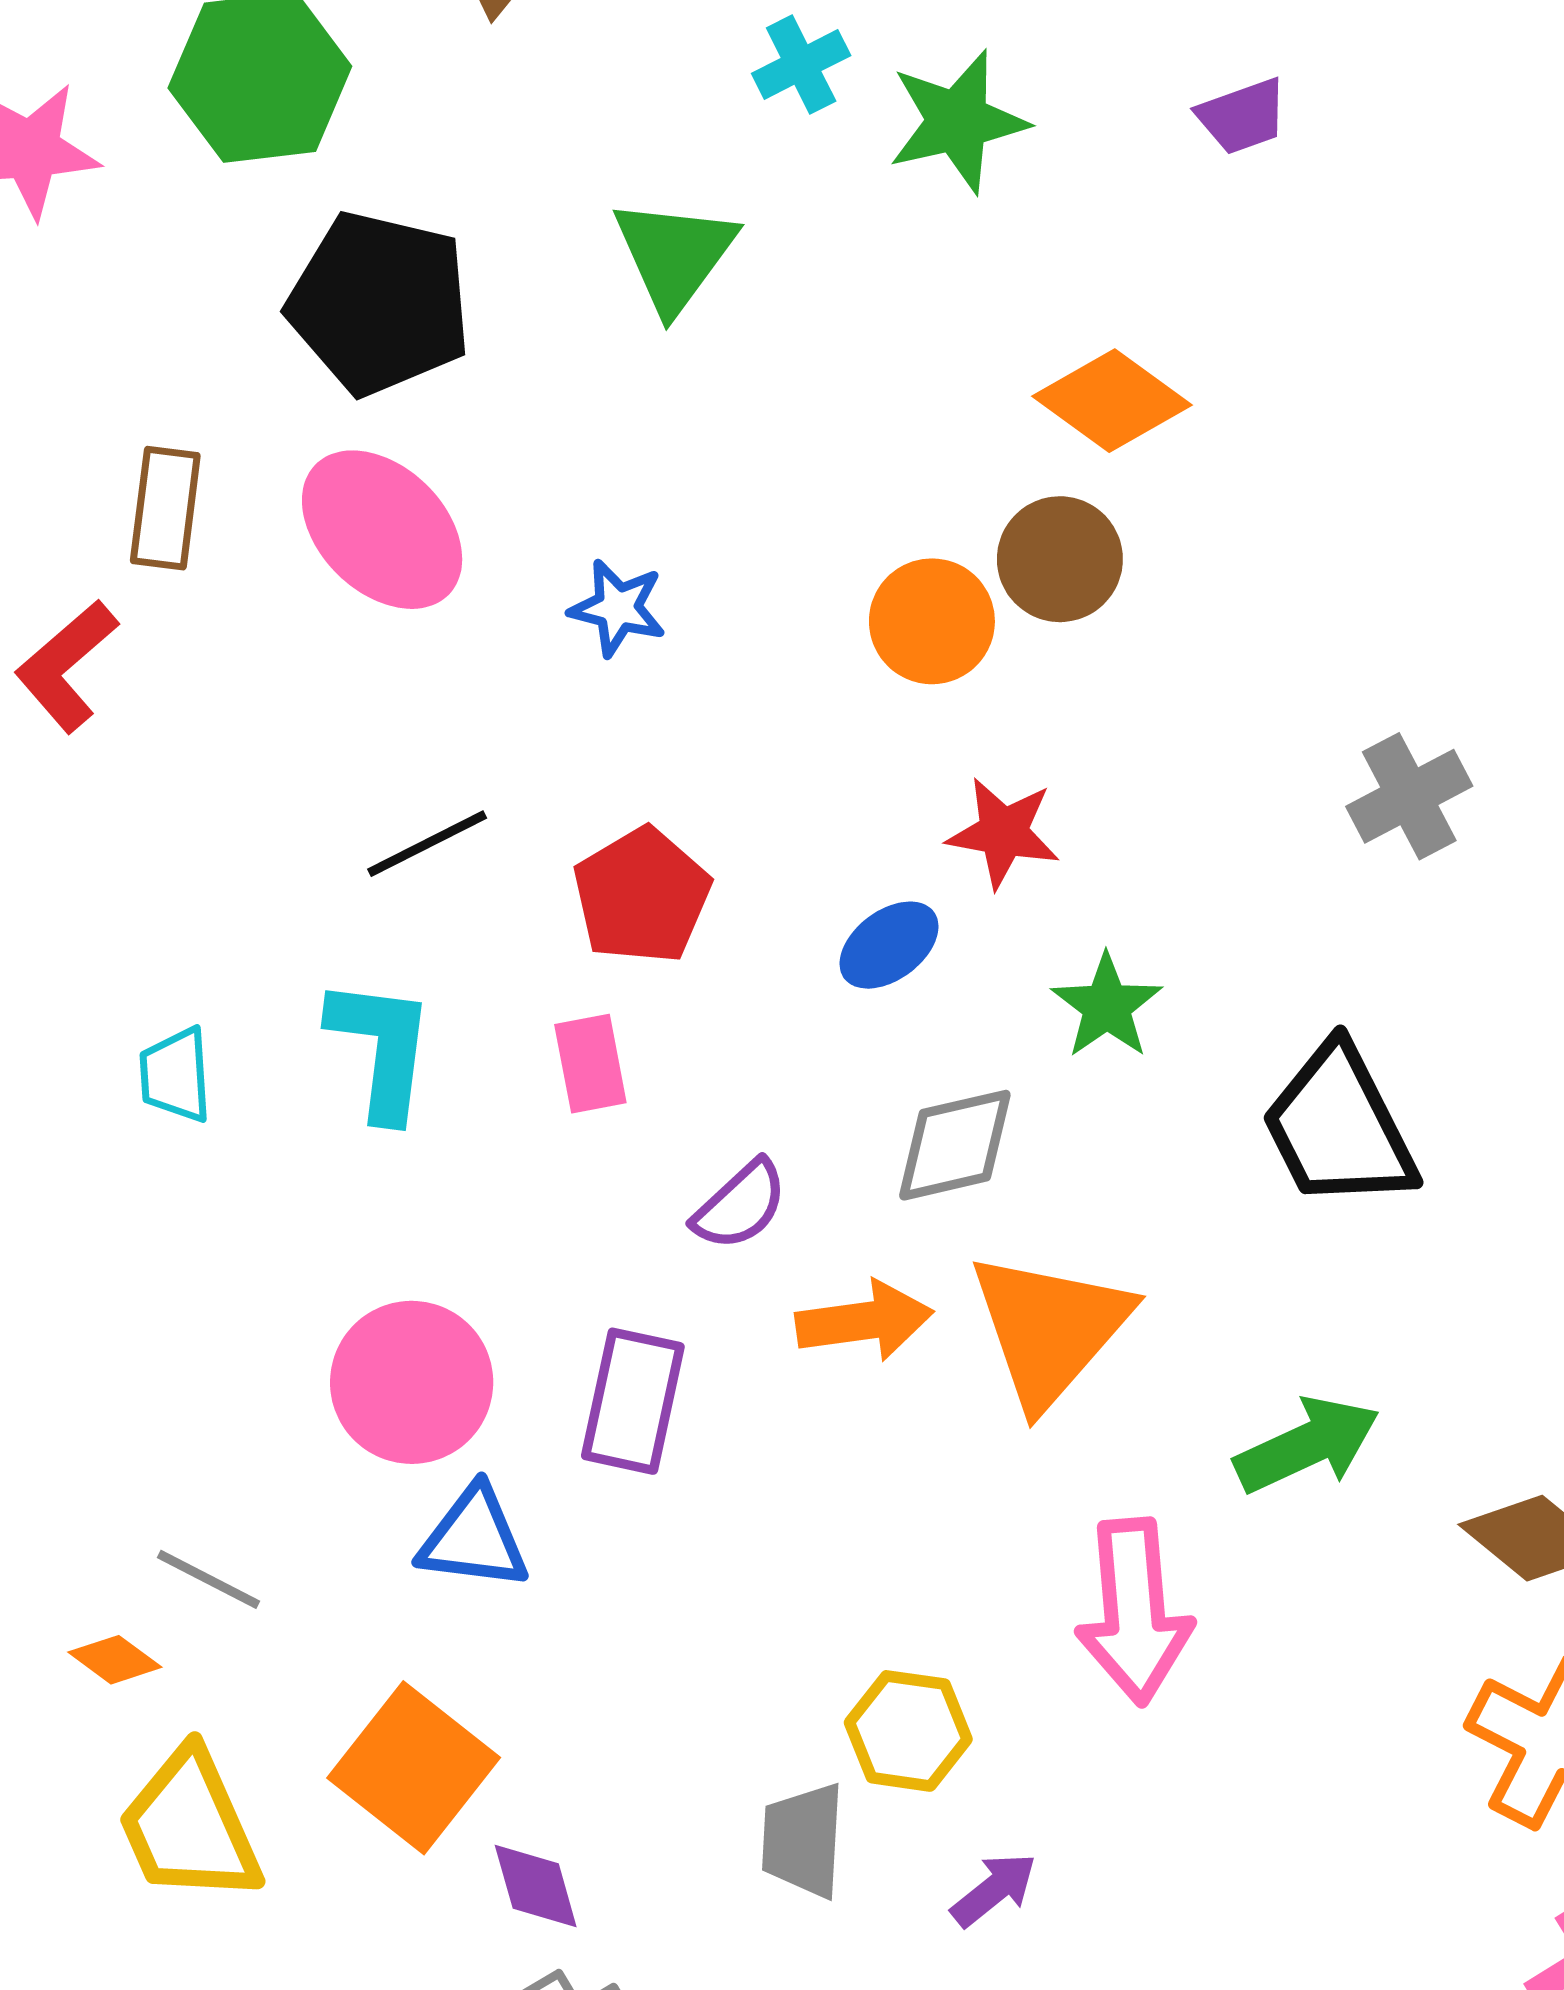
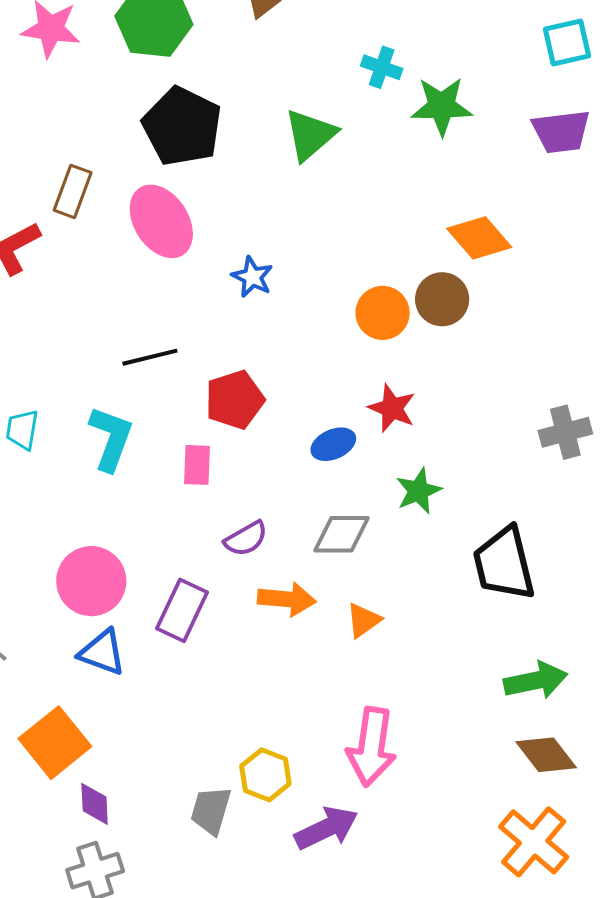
cyan cross: (801, 64) -> (382, 67), turned 33
purple trapezoid: (1242, 116) -> (561, 132), size x1.5
orange triangle: (1050, 1329) -> (363, 620), size x0.5
green arrow: (1307, 1445) -> (536, 680), moved
purple arrow: (994, 1890) -> (326, 828), moved, size x1.6

